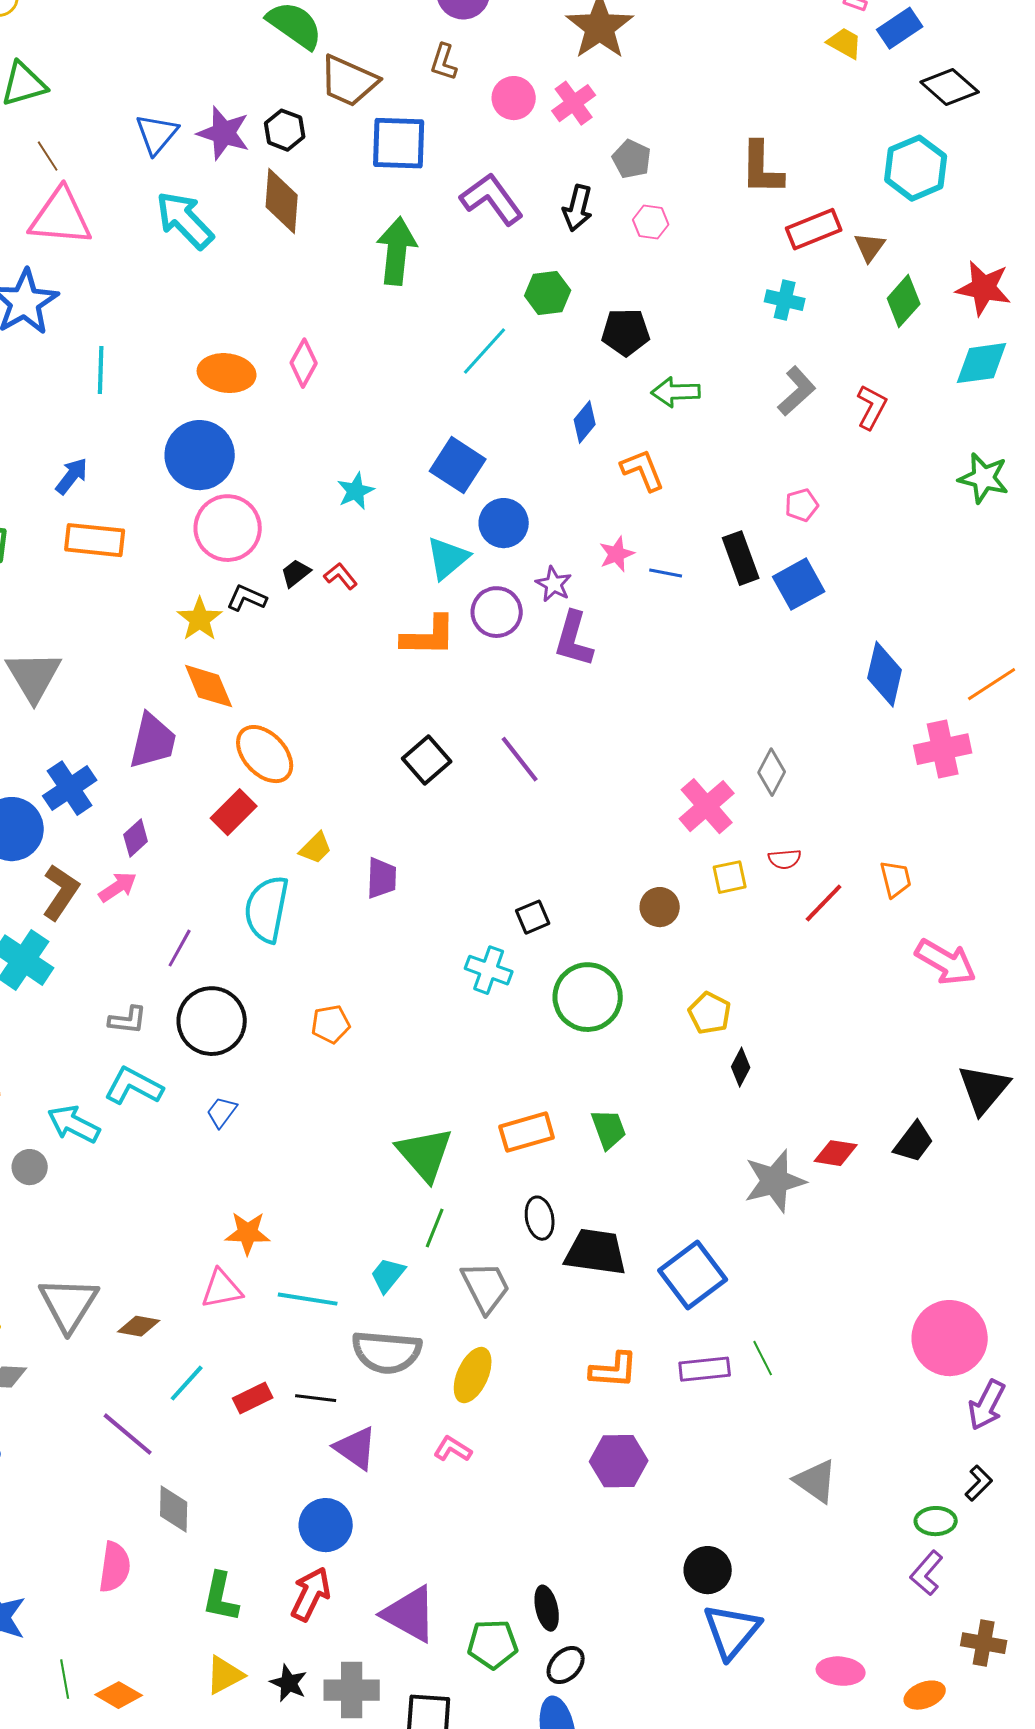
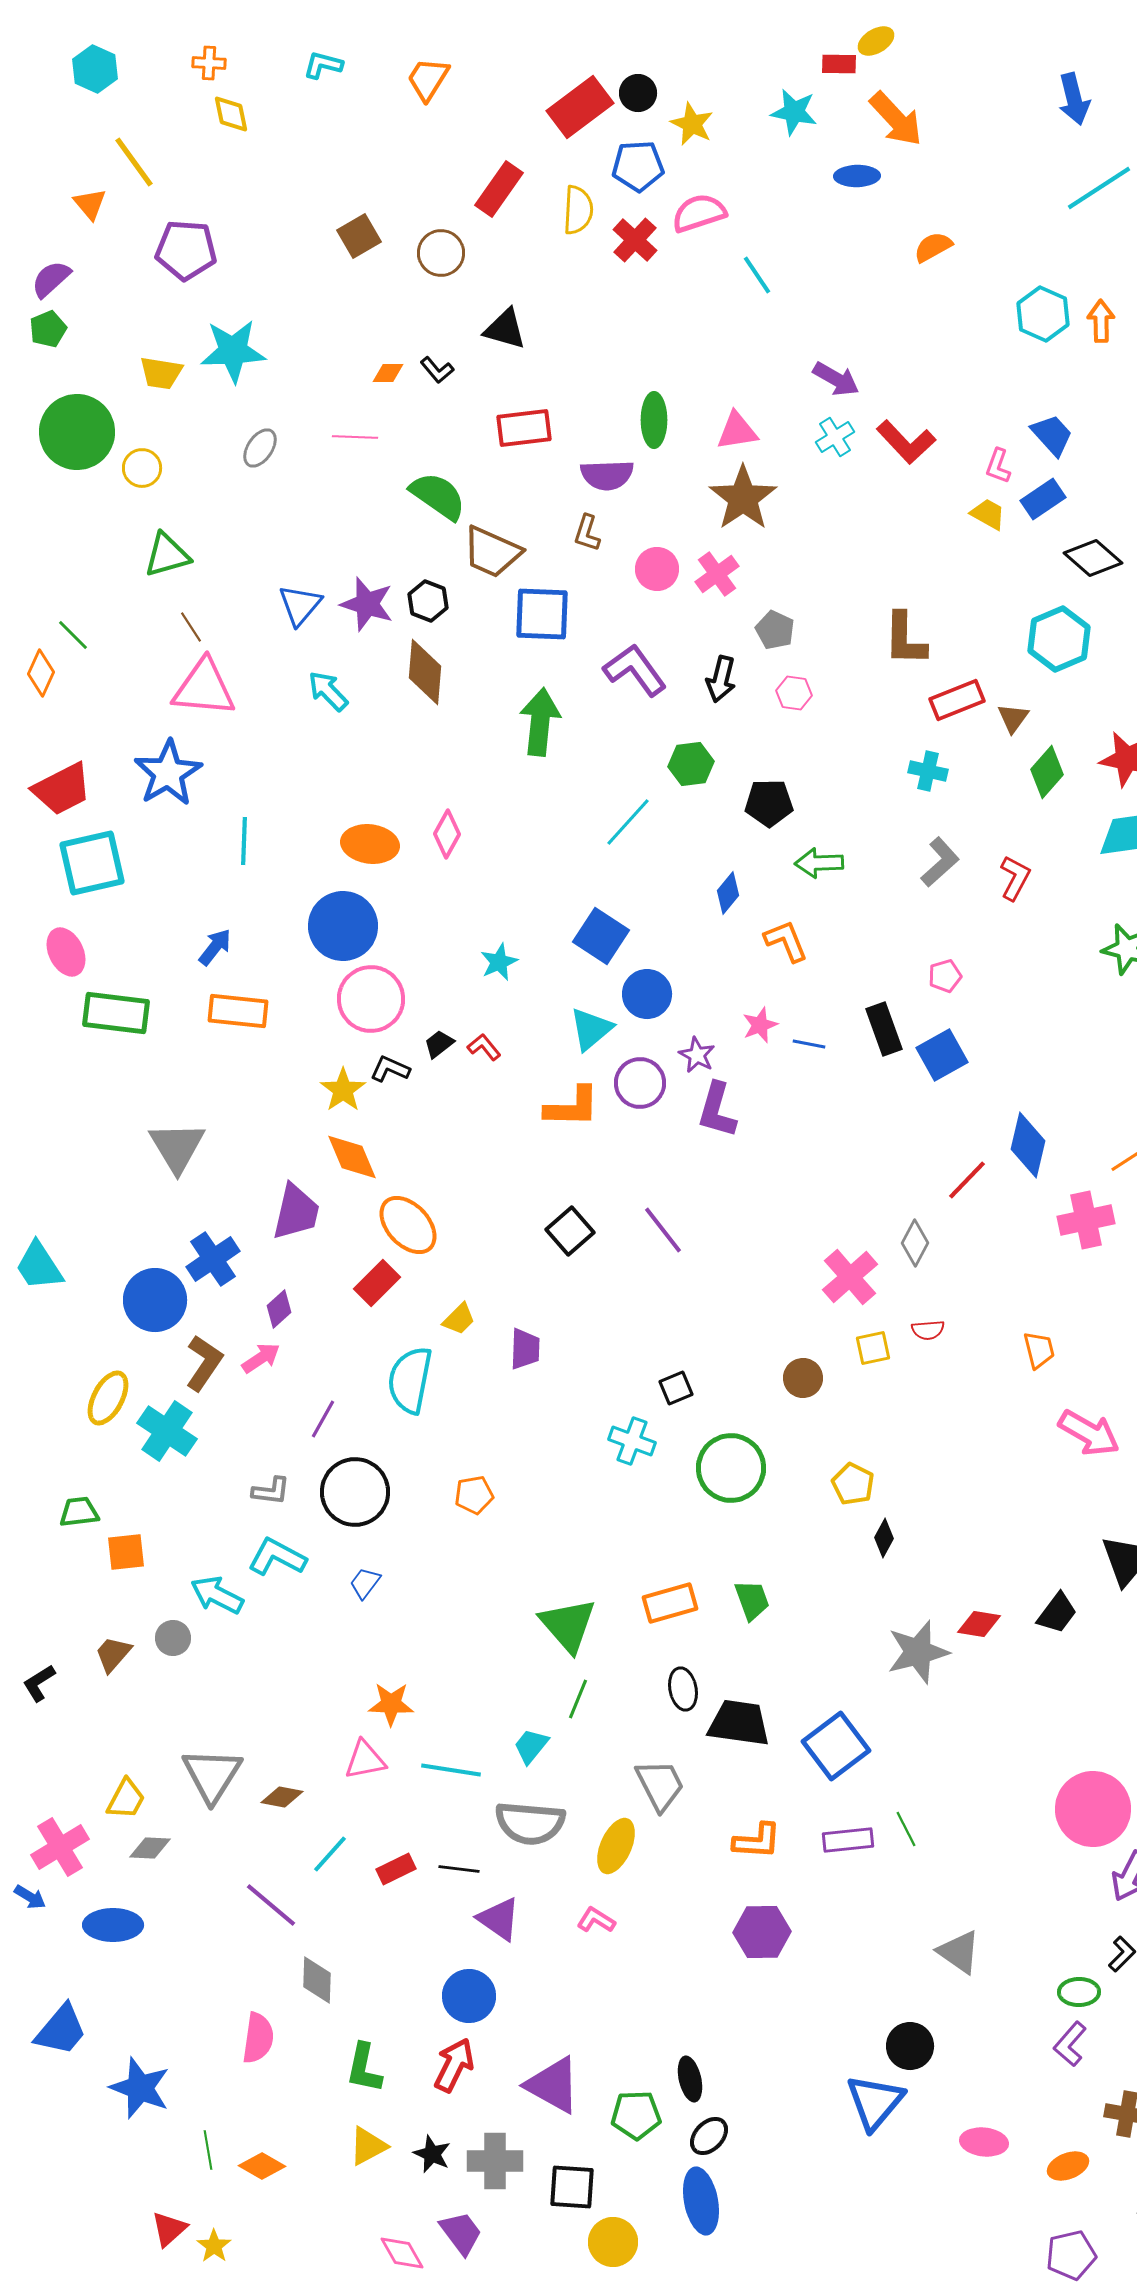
cyan arrow: (185, 220) -> (328, 691), size x0.7
red line: (824, 903) -> (967, 1180), moved
gray trapezoid: (486, 1287) -> (660, 1785), moved
black circle: (708, 1570) -> (910, 2046), moved

